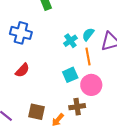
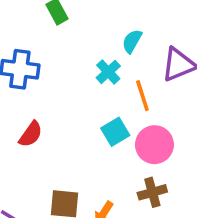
cyan semicircle: (88, 34) -> (132, 41), moved
brown cross: (77, 107) -> (152, 192), moved

